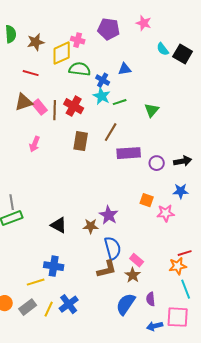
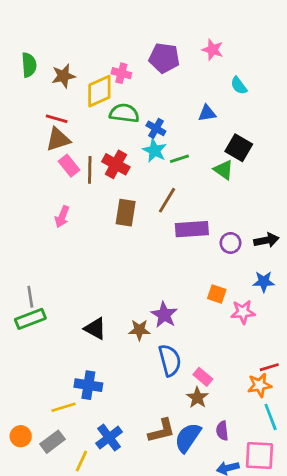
black square: (183, 54) -> (239, 148), moved
blue triangle: (125, 69) -> (207, 113), moved
brown triangle: (24, 102) -> (58, 139), moved
green triangle: (152, 110) -> (224, 170), turned -35
brown L-shape: (107, 269) -> (162, 431), moved
yellow line: (49, 309) -> (81, 461), moved

